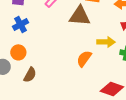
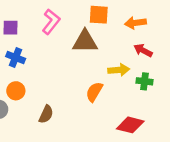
blue cross: (20, 25) -> (16, 58), turned -35
brown semicircle: (30, 75) -> (46, 114), moved

